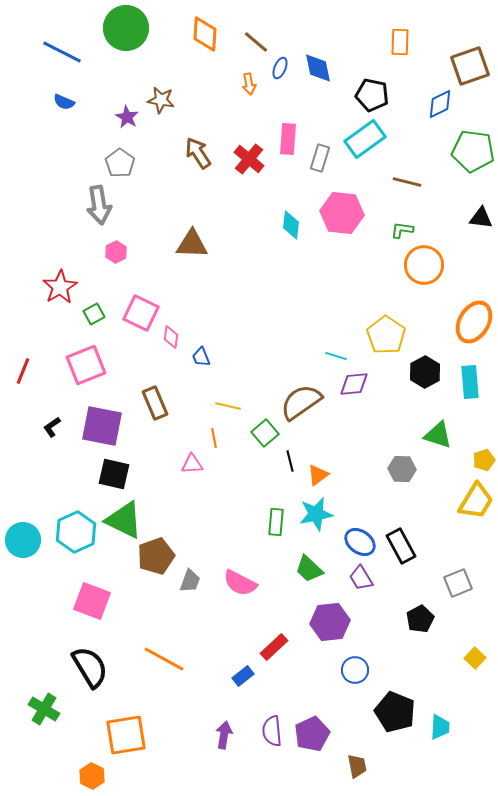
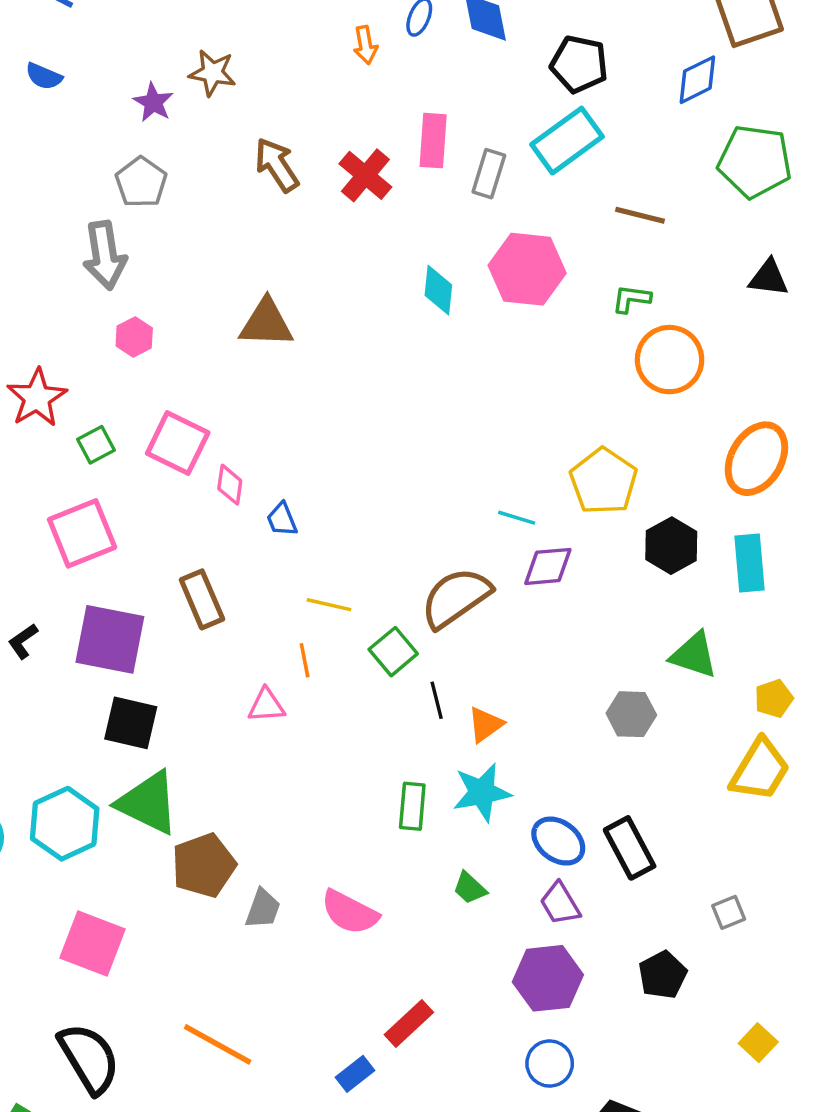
green trapezoid: (309, 569) -> (470, 888), size x0.7
gray square: (458, 583) -> (729, 912), size x0.7
purple hexagon: (330, 622) -> (548, 978), moved

